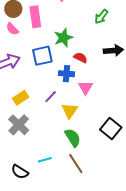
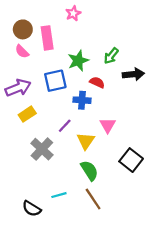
green arrow: (101, 17) -> (111, 56), moved
pink triangle: (86, 88) -> (108, 125), moved
yellow rectangle: (21, 98) -> (27, 114), moved
gray cross: (19, 125) -> (42, 149), moved

